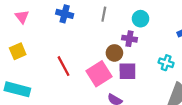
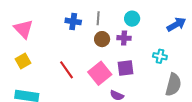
blue cross: (65, 14) -> (73, 21), moved
pink triangle: (22, 17) -> (23, 29), size x1.5
brown circle: (114, 53) -> (102, 39), moved

